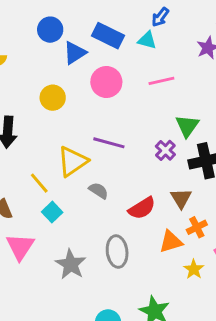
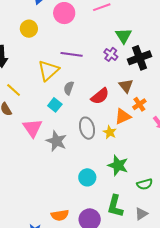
yellow line: (39, 183) -> (14, 90), moved
gray semicircle: (99, 191) -> (69, 88), turned -96
cyan square: (52, 212) -> (55, 105), moved
pink triangle: (20, 247) -> (33, 128), moved
yellow star: (194, 269) -> (110, 132), moved

